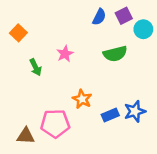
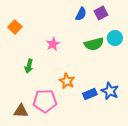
cyan circle: (143, 29) -> (115, 38), moved
green arrow: (36, 67) -> (29, 66), moved, turned 40
blue star: (135, 111) -> (110, 91), turned -30

